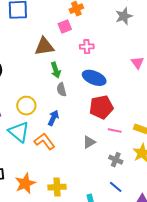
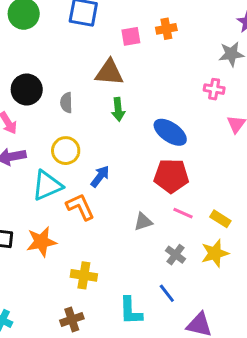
pink square: (65, 26) -> (131, 36), moved
pink cross: (87, 47) -> (214, 89), moved
gray semicircle: (61, 90) -> (66, 103), moved
cyan triangle: (19, 132) -> (47, 185), turned 45
orange star: (25, 183) -> (41, 242), moved

